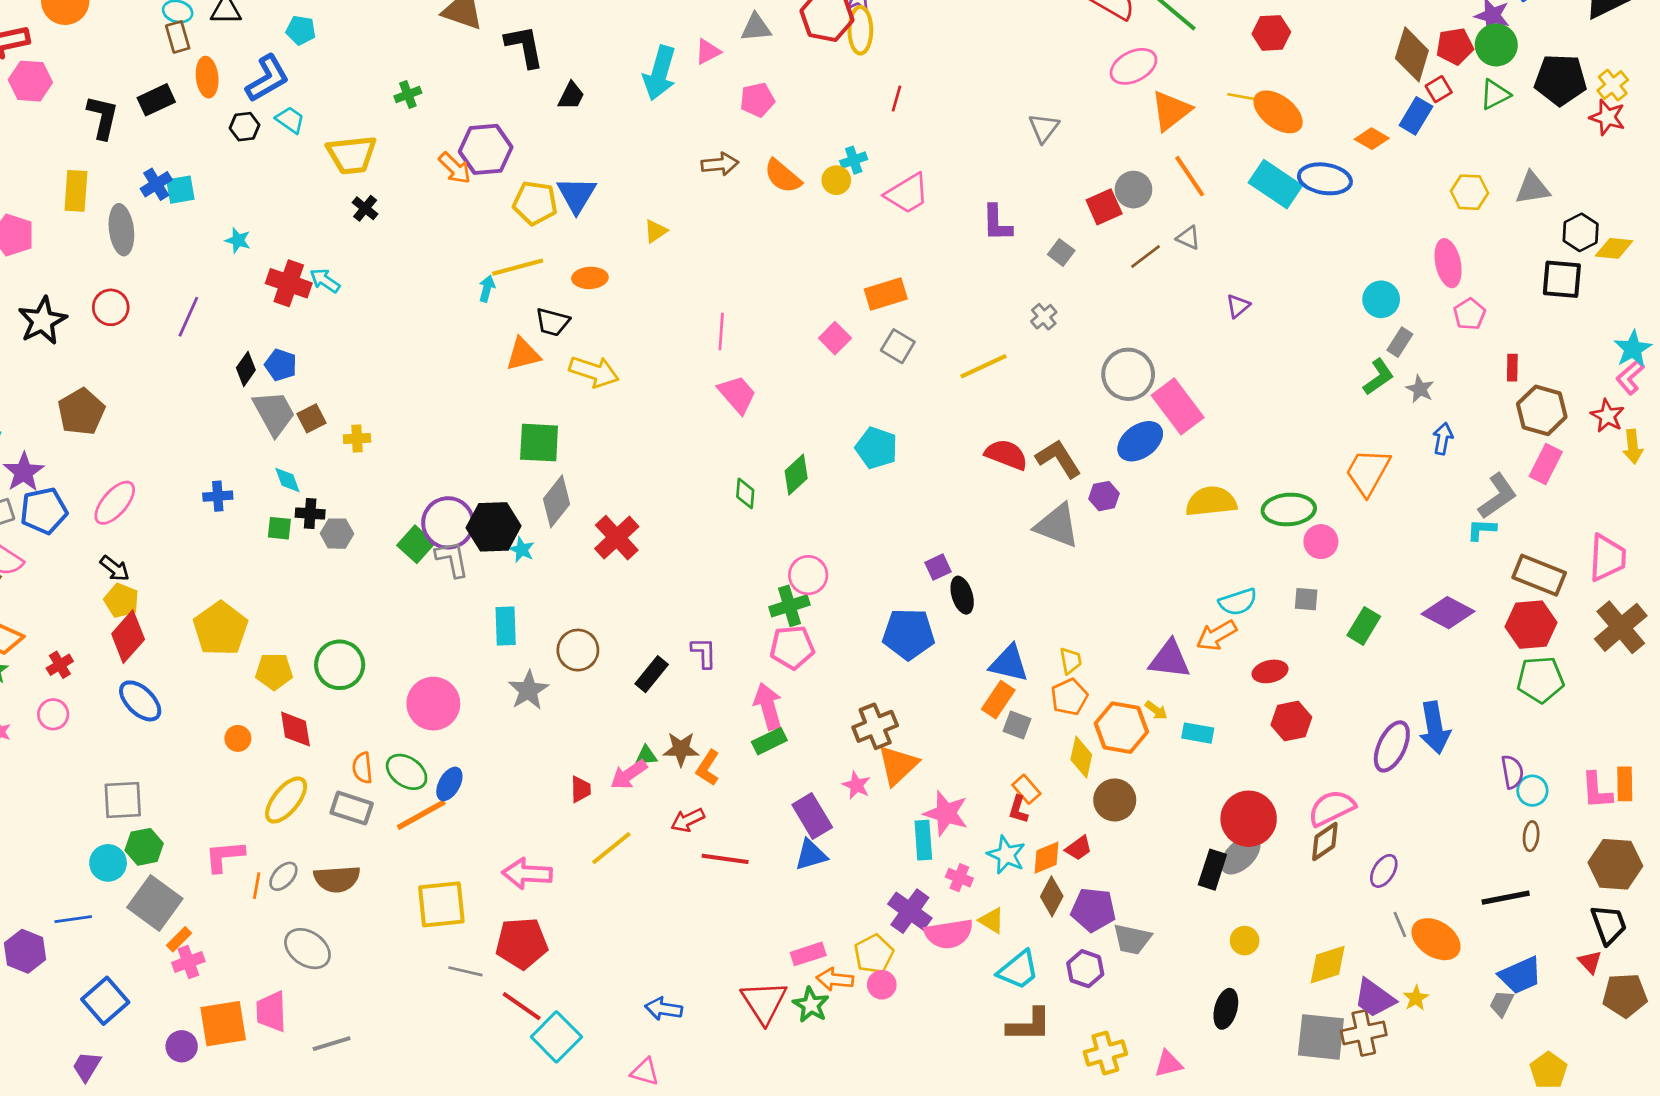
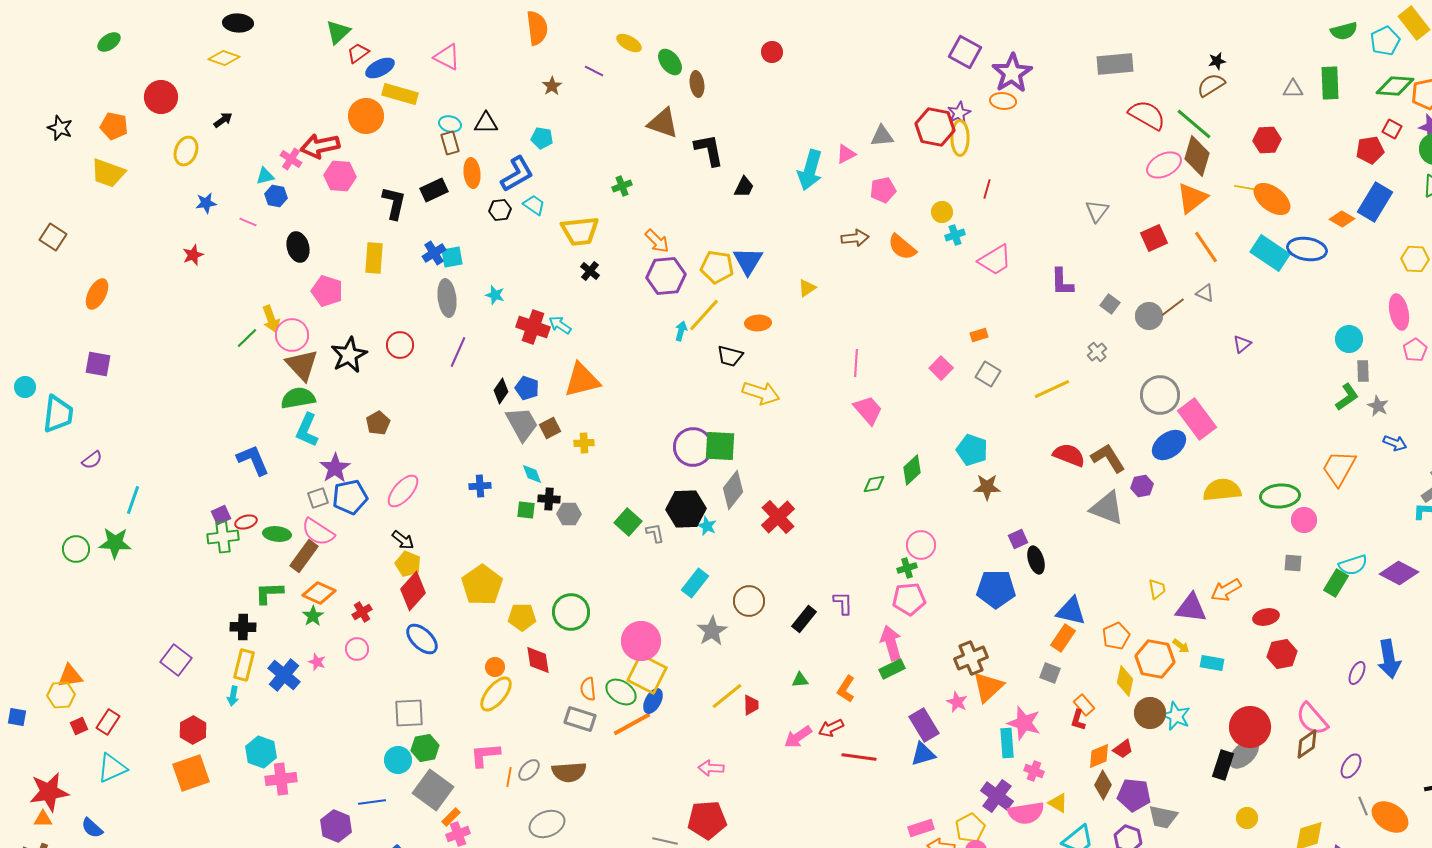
red pentagon: (1455, 46) -> (1370, 150), moved
brown diamond: (1412, 54) -> (1197, 156), moved
red square: (1439, 89) -> (1392, 129), moved, turned -30
blue rectangle: (1416, 116) -> (1375, 202), size x1.4
purple hexagon: (486, 149) -> (666, 276), moved
yellow circle: (836, 180) -> (942, 212), moved
gray circle: (1133, 190) -> (1149, 316), moved
red square: (1104, 207) -> (1154, 238), moved
gray ellipse: (121, 230) -> (447, 298), moved
yellow line: (518, 267) -> (704, 315), turned -33
orange rectangle: (886, 294) -> (979, 335), size x0.6
gray rectangle: (1400, 342) -> (1363, 371), turned -35
orange triangle: (523, 354) -> (582, 380), moved, size x1.4
brown pentagon: (81, 412) -> (378, 423), size x0.7
blue arrow: (1443, 439) -> (1395, 443), turned 100
green diamond: (745, 493) -> (874, 484), turned 75
purple circle: (448, 523) -> (693, 447), moved
gray L-shape: (452, 559) -> (655, 533), size x0.7
cyan semicircle: (1238, 602) -> (1353, 565), moved
green cross: (789, 606) -> (907, 568), size x0.7
cyan rectangle: (506, 626) -> (695, 583), turned 40
yellow trapezoid: (1071, 661) -> (1157, 589), moved
gray square: (1017, 725) -> (1050, 673), moved
purple ellipse: (1392, 746) -> (1357, 673), size x0.6
brown star: (681, 749) -> (987, 487), moved
pink arrow: (629, 775) -> (798, 737), moved
yellow ellipse: (286, 800) -> (496, 694), moved
pink semicircle: (1332, 808) -> (1312, 719), turned -105
yellow line: (611, 848) -> (727, 696), moved
cyan star: (1006, 855) -> (1176, 716), moved
pink arrow: (527, 874) -> (711, 768), size x0.7
yellow square: (441, 904) -> (647, 674), moved, turned 33
gray ellipse: (307, 949) -> (547, 824), turned -56

